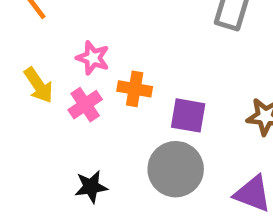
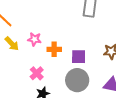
yellow arrow: (39, 85) -> (12, 44), moved
pink cross: (85, 105) -> (37, 73), moved

